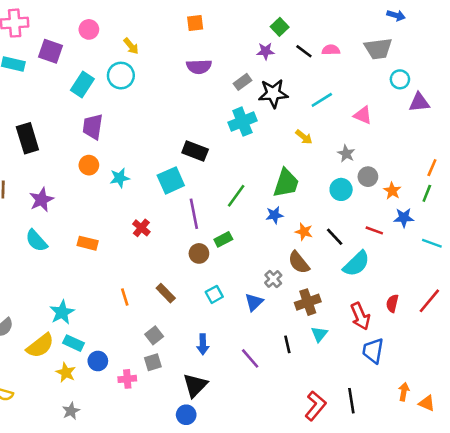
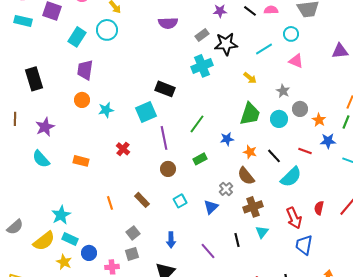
cyan circle: (400, 79) -> (291, 34), moved
green trapezoid: (286, 183) -> (250, 114), moved
green rectangle: (223, 239) -> (200, 159), moved

